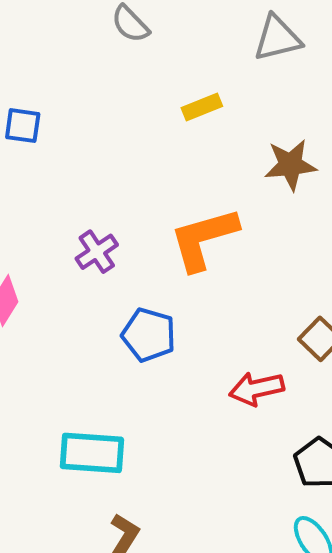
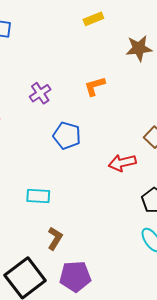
orange L-shape: (204, 239) -> (95, 86), size x0.6
cyan rectangle: (92, 453) -> (38, 196), size x0.7

